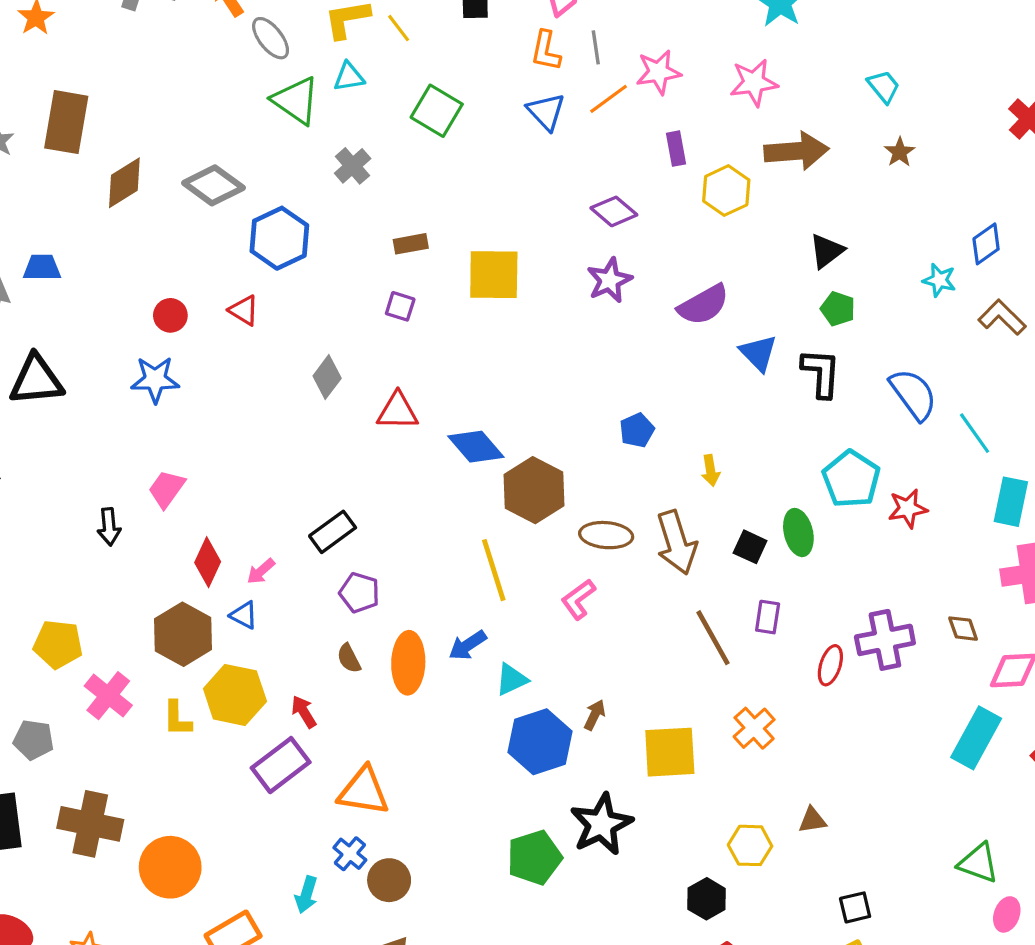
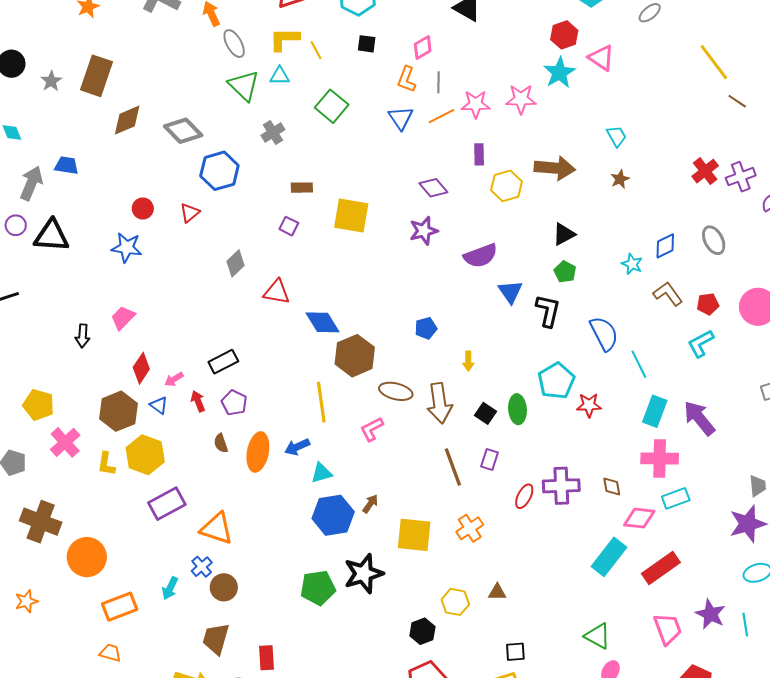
pink star: (754, 83) -> (521, 99), moved
red triangle: (244, 310) -> (190, 213), turned 40
red arrow: (304, 712) -> (198, 401), moved

